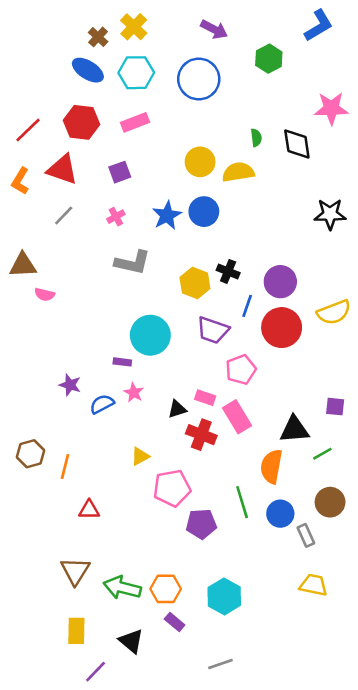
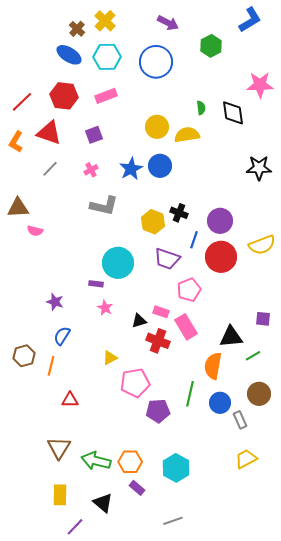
blue semicircle: (102, 404) -> (62, 336), moved, turned -30
green line: (242, 502) -> (190, 394), turned 30
yellow trapezoid: (313, 585) -> (246, 459), turned -40

